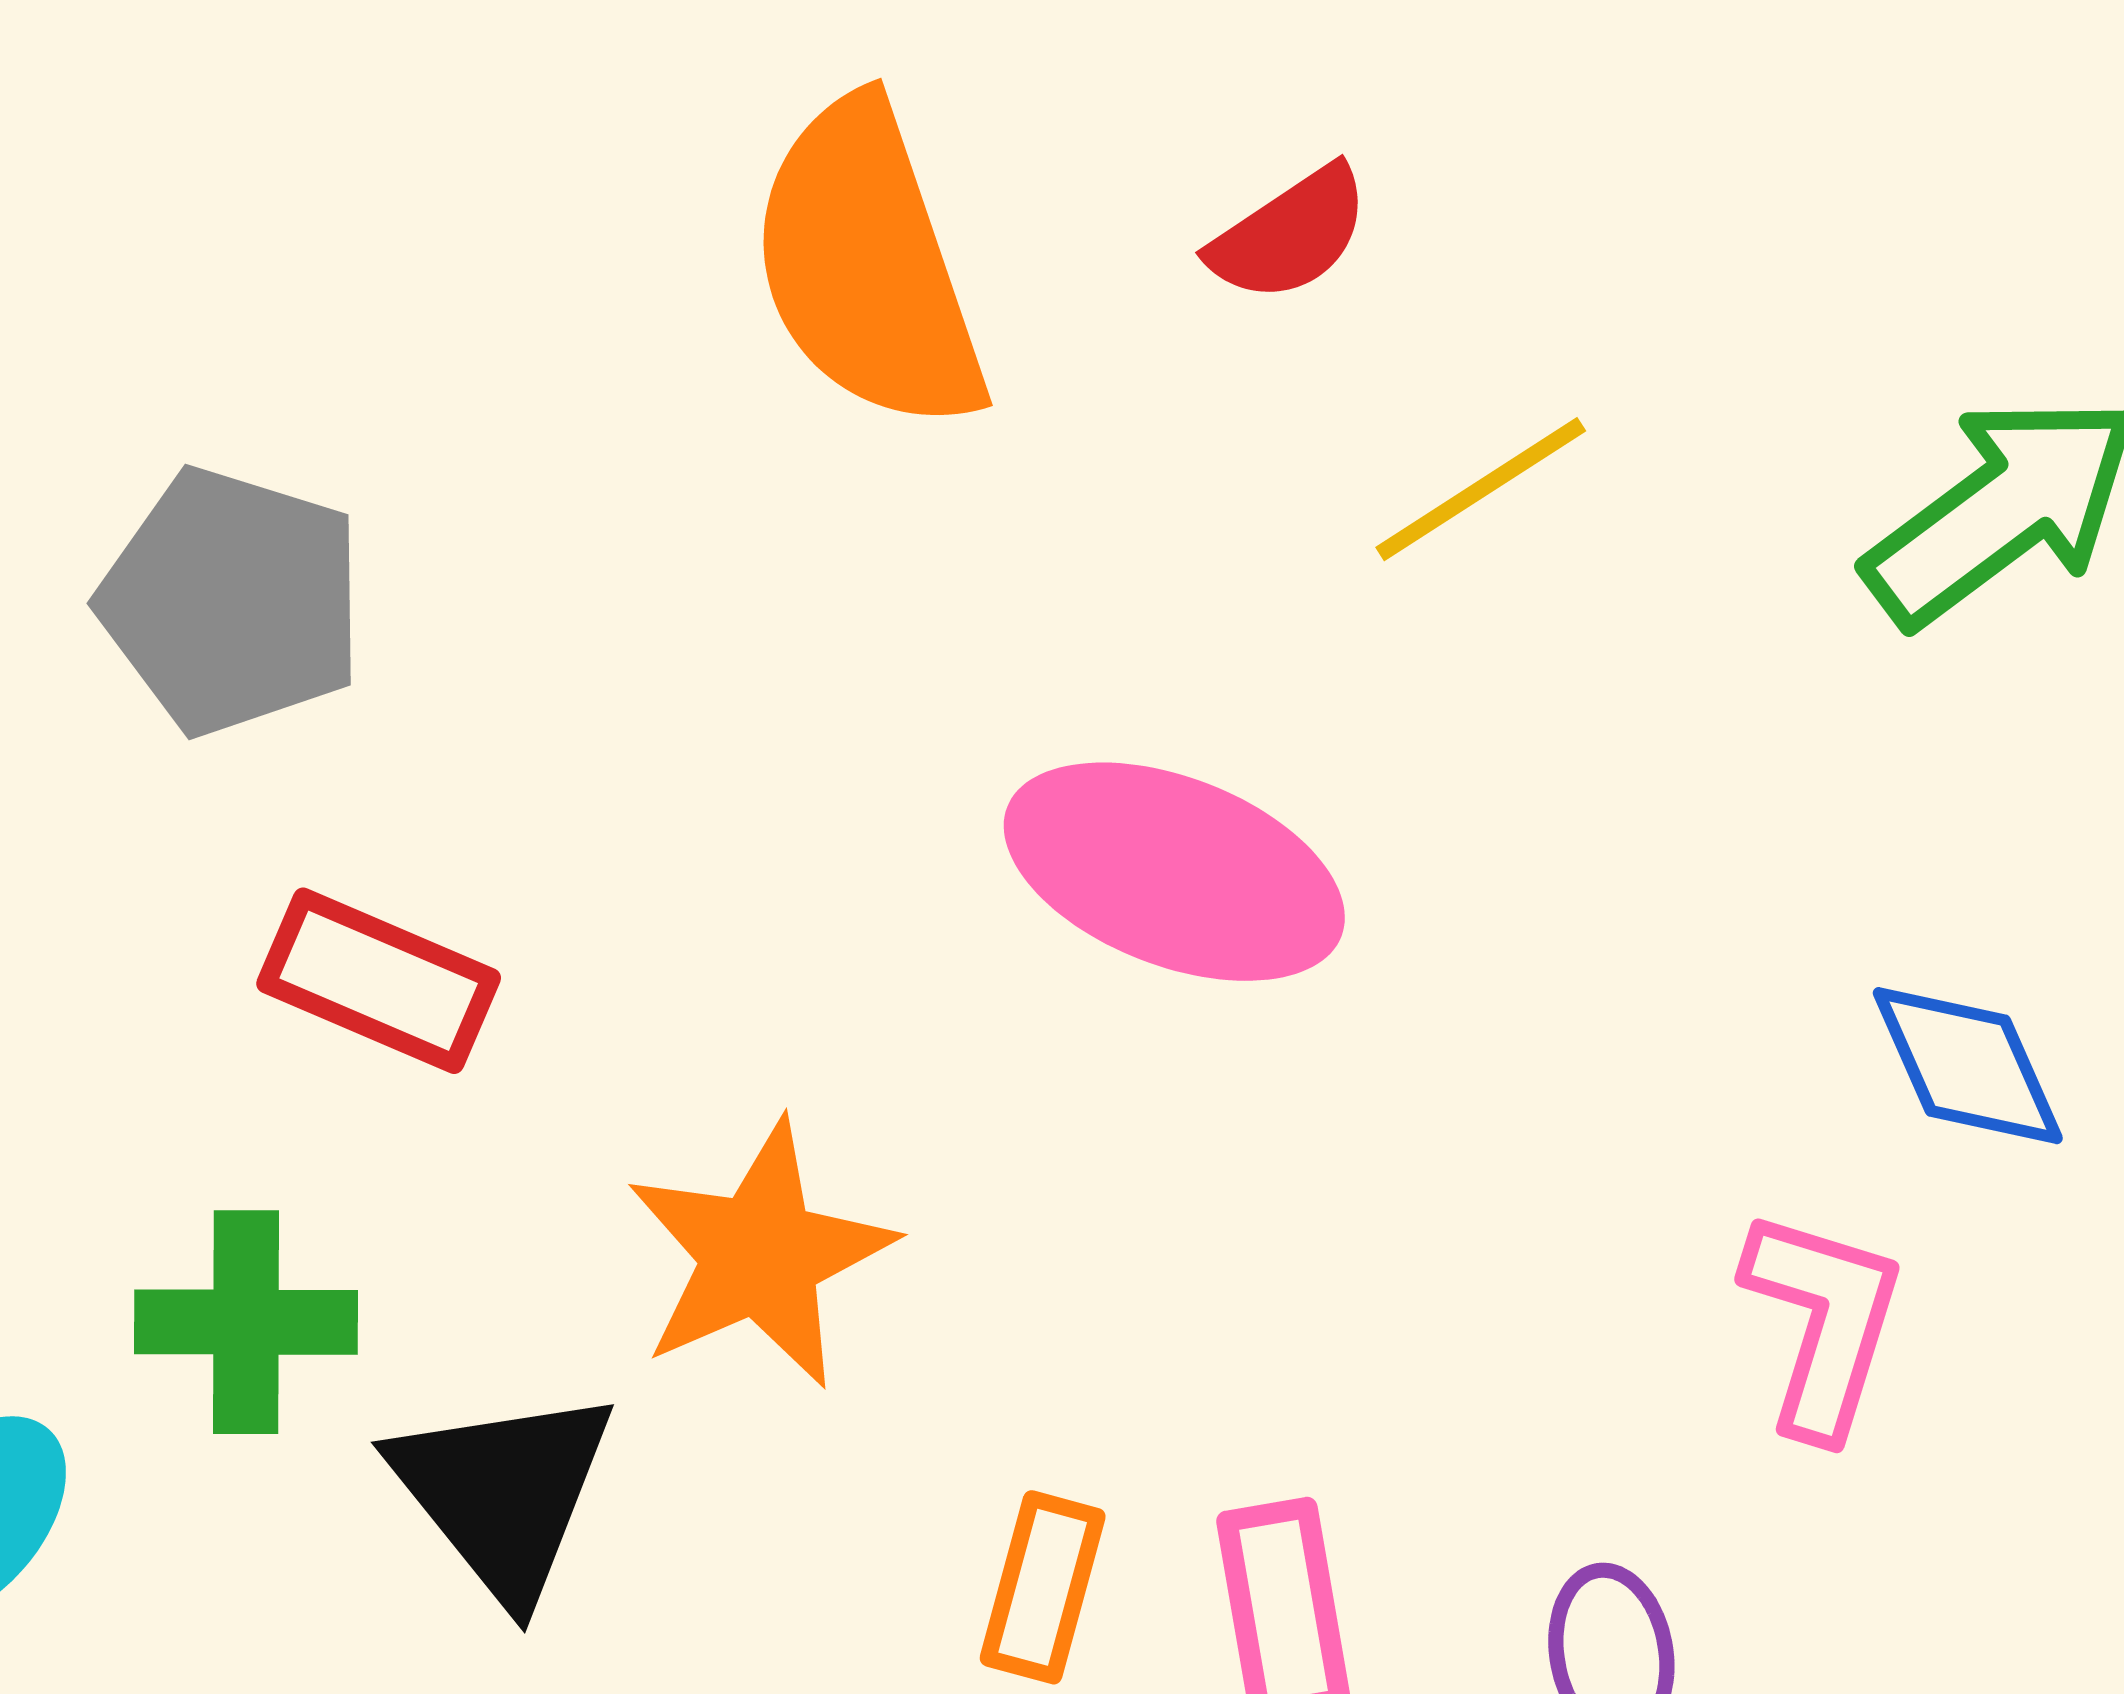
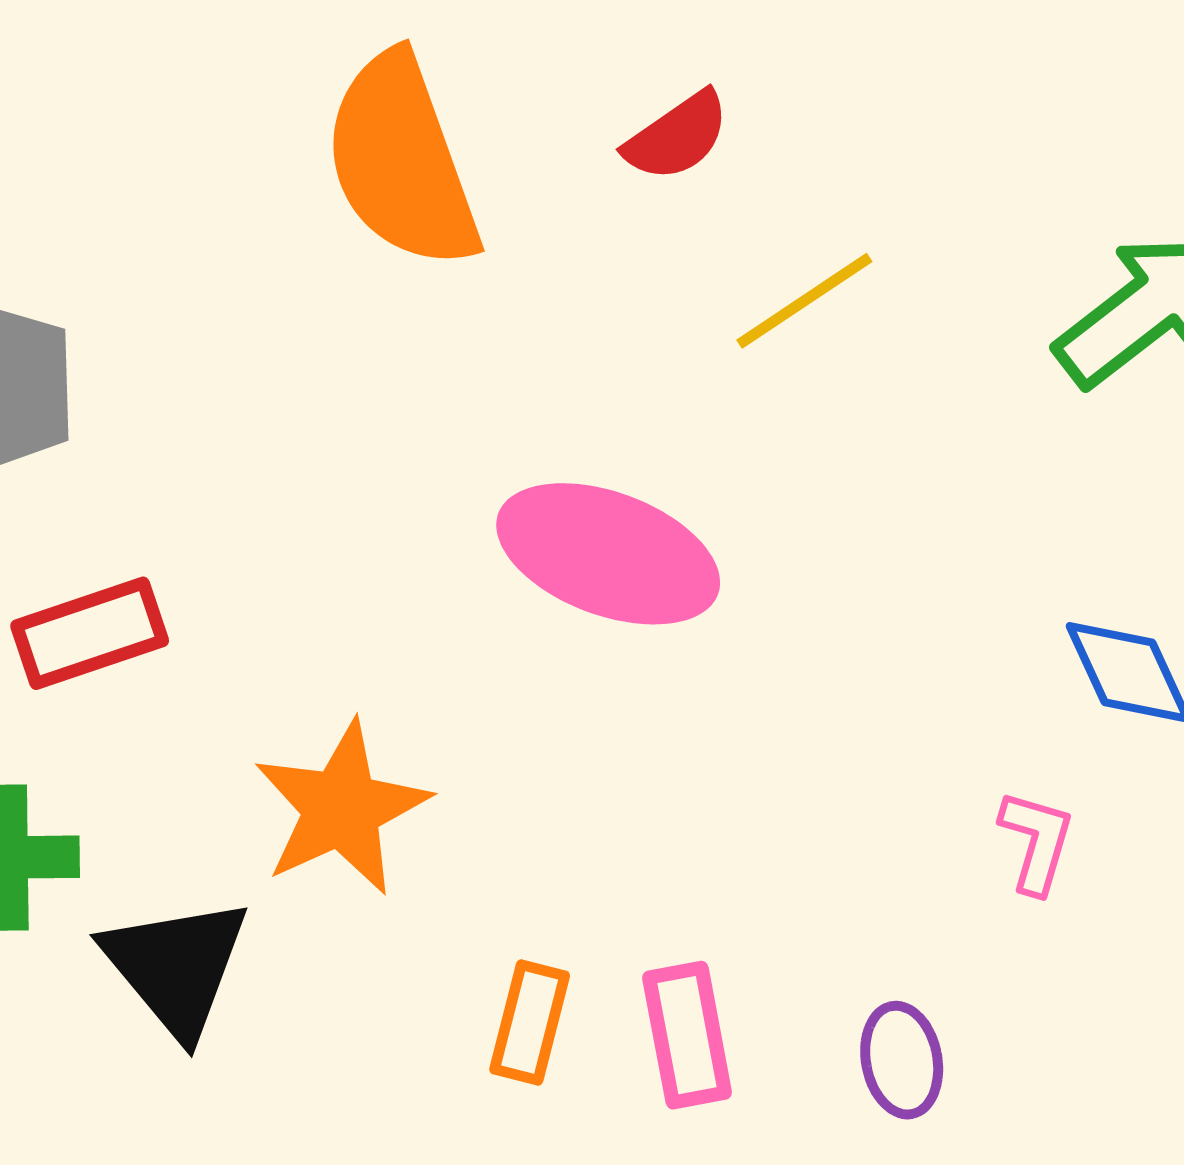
red rectangle: (379, 981) -> (90, 633), turned -41
pink L-shape: (1823, 1323) -> (1036, 842), size x0.7

